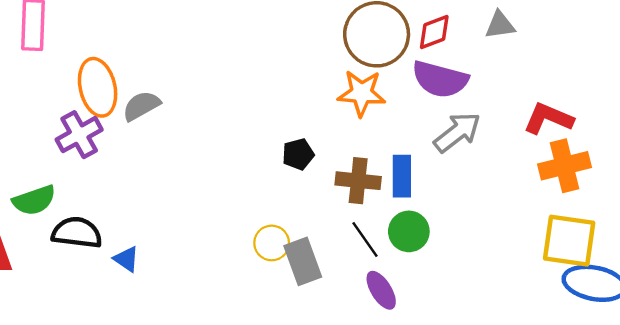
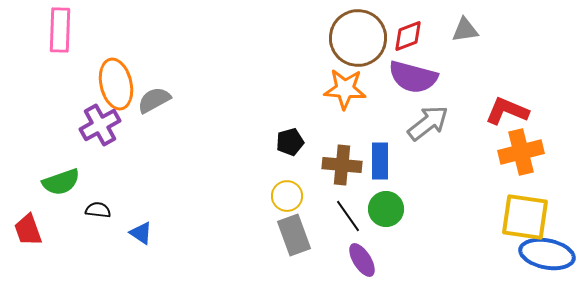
black semicircle: (77, 233) -> (98, 210), size x0.6
yellow circle: (272, 243) -> (287, 196), moved

